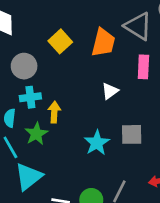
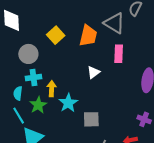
gray square: (132, 134) -> (91, 119), moved
cyan star: (97, 143) -> (68, 103), moved

